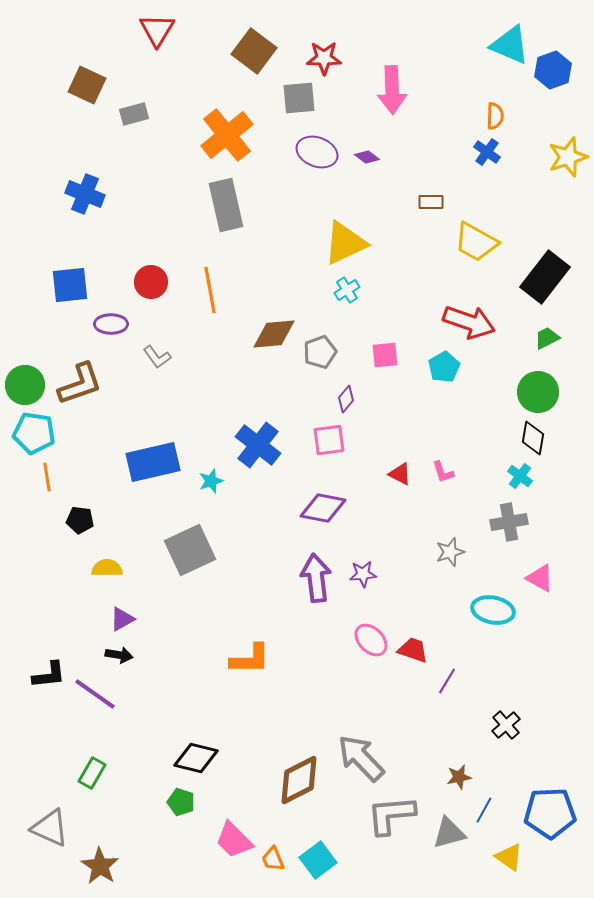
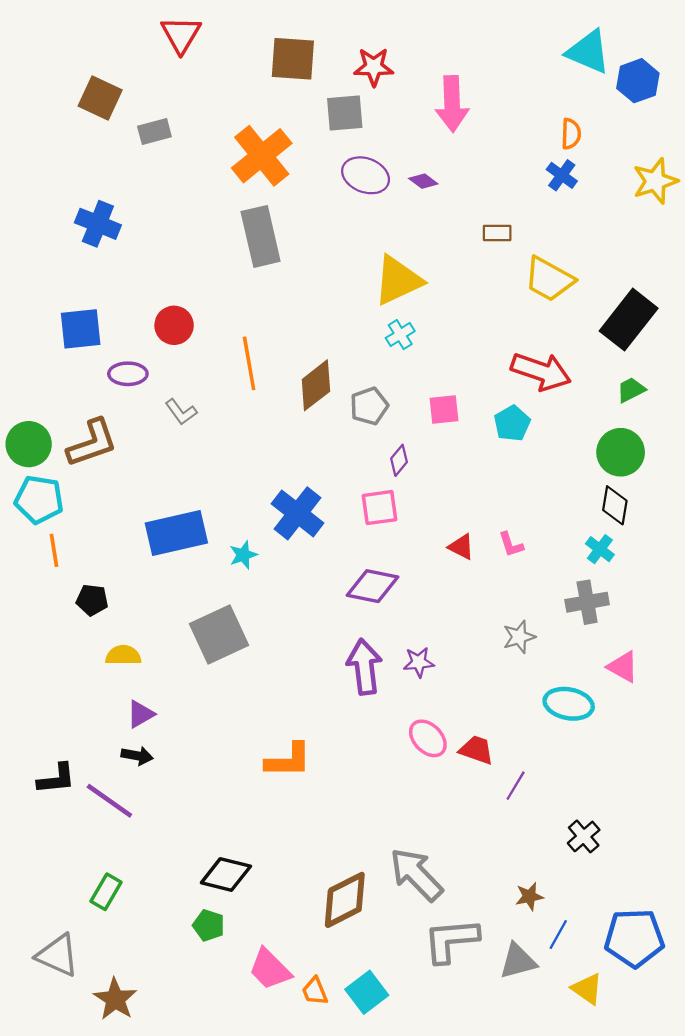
brown square: (254, 51) -> (293, 59), turned -33
orange line: (210, 290) -> (249, 363), moved
brown diamond: (274, 334) -> (316, 385), turned -33

